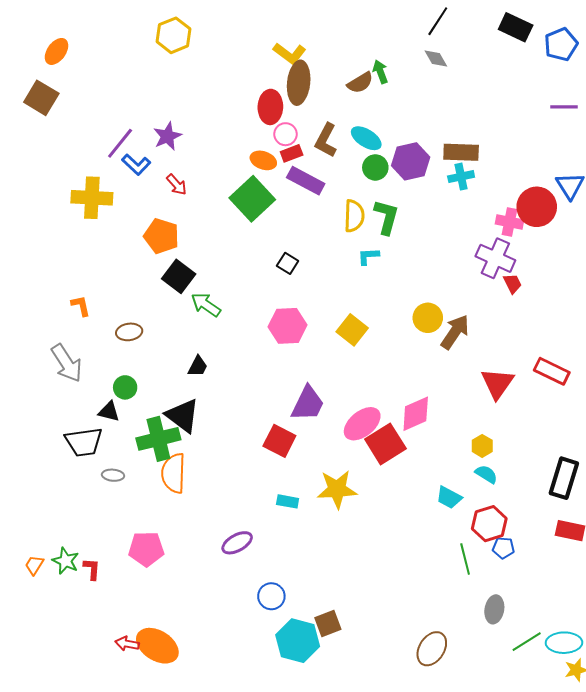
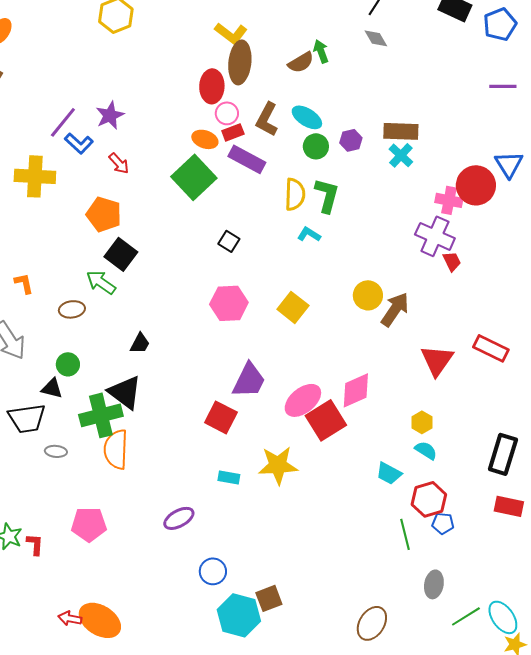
purple hexagon: (411, 161) -> (351, 140), size x0.6
cyan cross: (461, 177) -> (401, 155), turned -35
cyan L-shape: (368, 256) -> (309, 234), turned 35
green arrow: (206, 305) -> (101, 282), moved
cyan ellipse: (564, 643) -> (503, 617), turned 56

